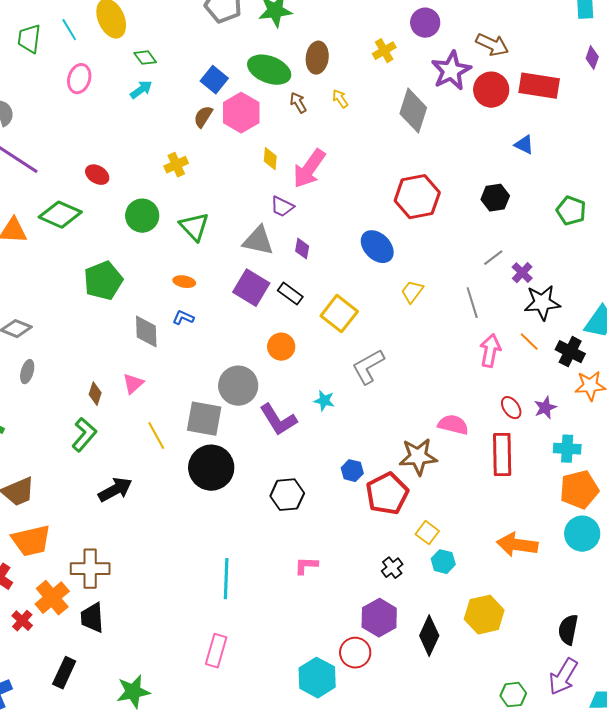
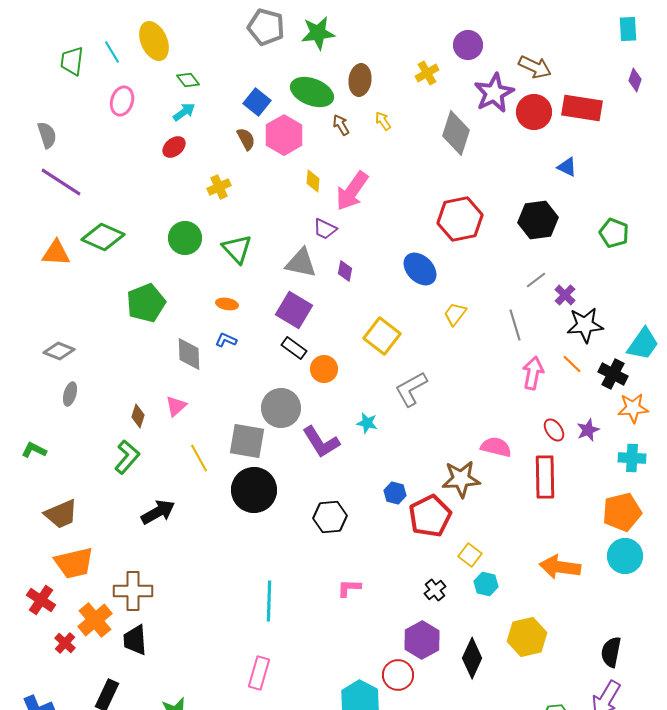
brown semicircle: (203, 117) -> (246, 139), turned 120
red ellipse: (97, 175) -> (174, 147), moved, turned -70
black hexagon: (495, 198) -> (538, 220), size x1.4
black rectangle: (290, 294) -> (294, 348), moved
cyan cross: (567, 449) -> (632, 458), moved

